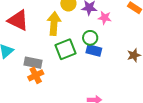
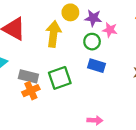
green circle: (90, 38) -> (92, 42), moved
green square: (65, 49) -> (60, 78), moved

